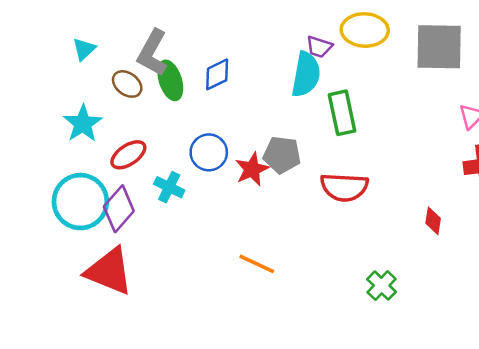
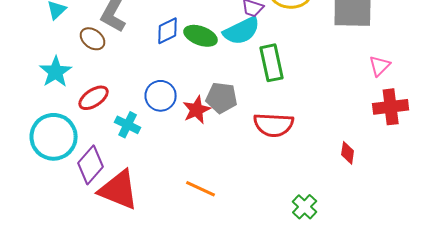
cyan semicircle: (306, 74) -> (242, 31), turned 54
green ellipse: (170, 80) -> (201, 36), moved, turned -52
purple diamond: (119, 209) -> (91, 165), moved
red triangle: (109, 271) -> (119, 190), moved

